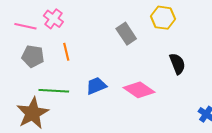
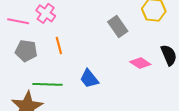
blue trapezoid: (96, 86) -> (89, 79), turned -105
pink diamond: (139, 90) -> (140, 63), moved, size x0.7

